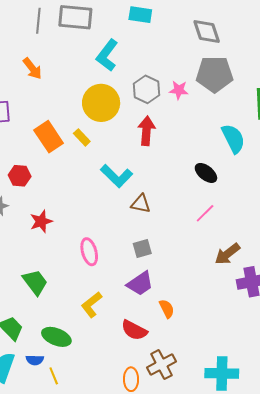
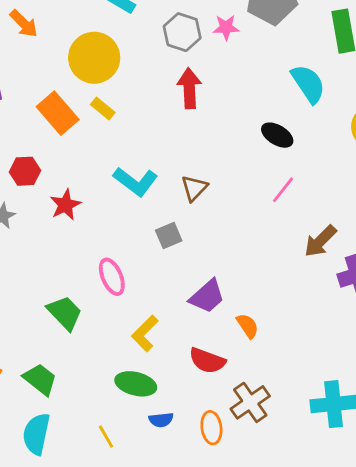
yellow circle: (101, 103) -> (94, 58), moved
cyan L-shape: (117, 176) -> (136, 182), moved
brown triangle: (141, 204) -> (194, 188), turned -50
red star: (41, 221) -> (65, 205), moved
gray square: (142, 248) -> (169, 235), moved
pink ellipse: (89, 252) -> (112, 277), moved
green ellipse: (56, 337) -> (136, 384), moved
blue semicircle: (35, 360) -> (161, 420), moved

